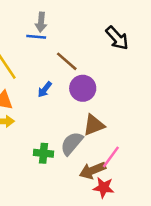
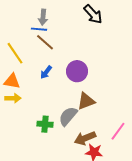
black arrow: (117, 38) -> (93, 14), moved
brown line: (67, 61) -> (45, 42), moved
pink line: (111, 157) -> (118, 131), moved

